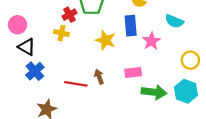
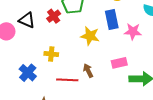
yellow cross: (62, 33) -> (51, 54), moved
pink star: (151, 41) -> (133, 31), turned -30
black triangle: (27, 47) -> (27, 20), moved

